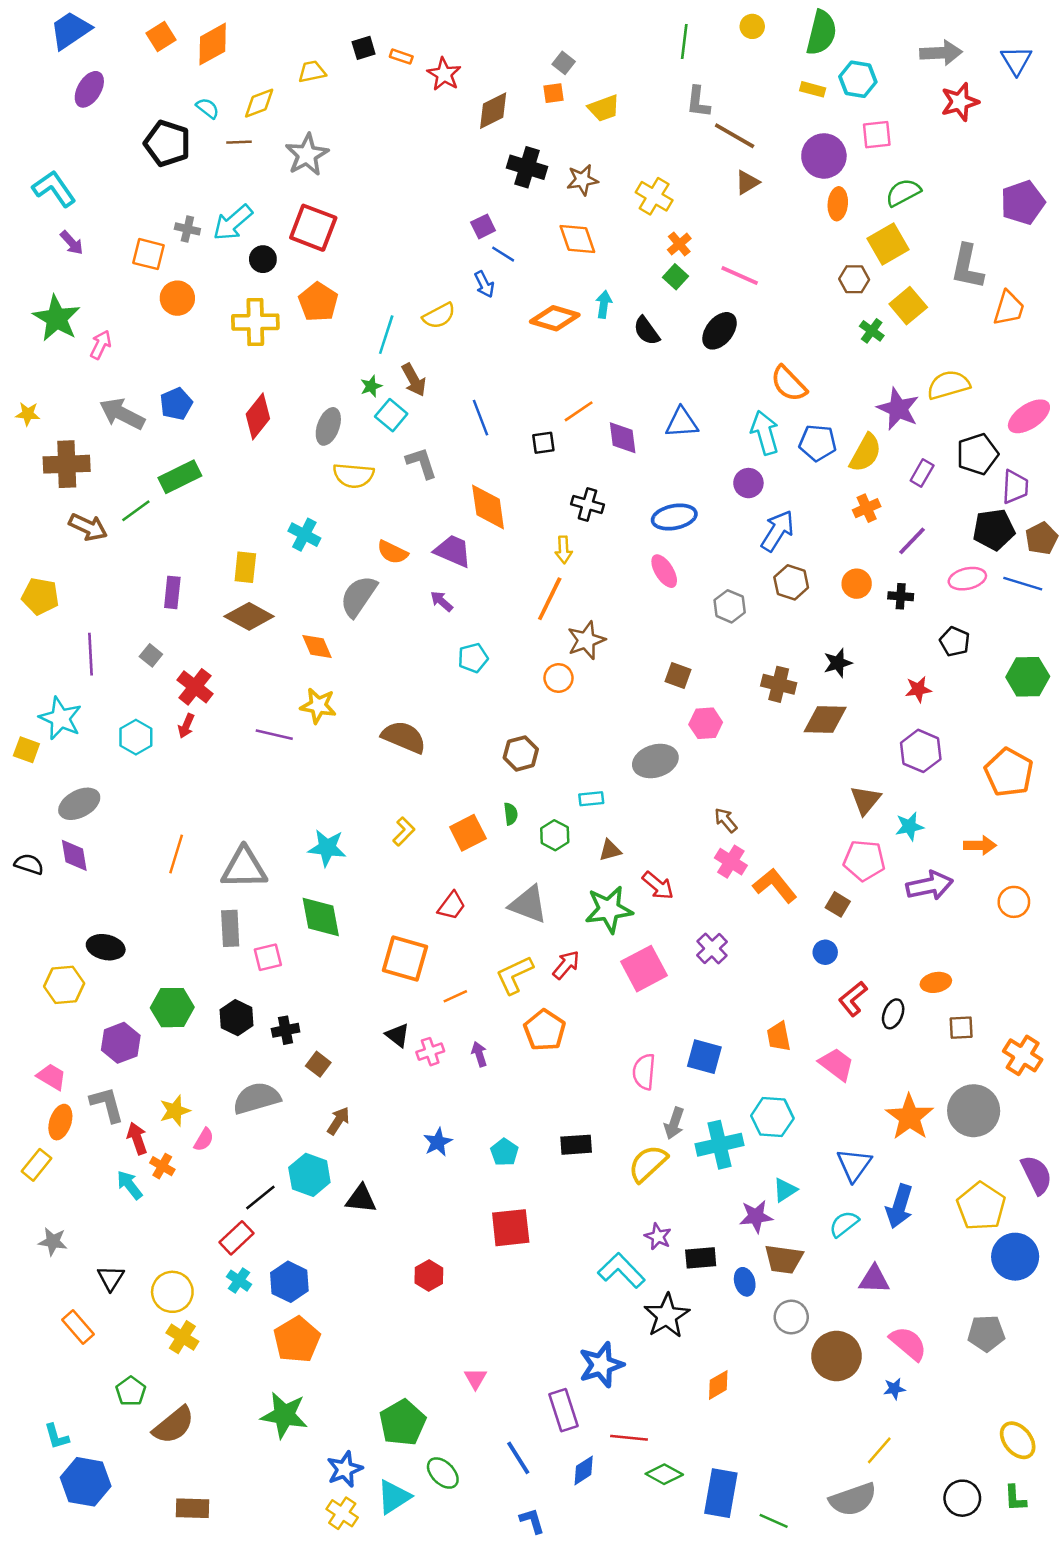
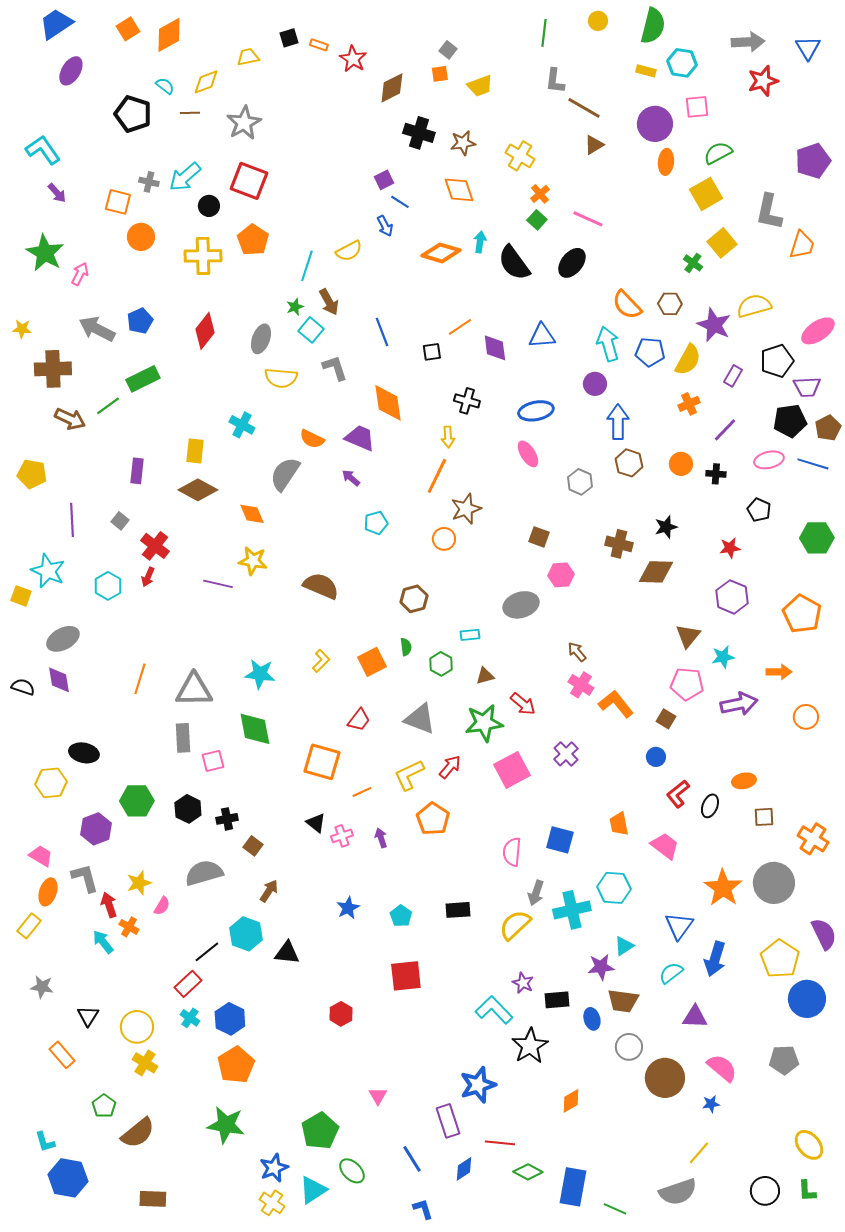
brown hexagon: (854, 279) -> (670, 304), moved
black semicircle: (647, 331) -> (514, 263), size x1.5
purple trapezoid: (1015, 487) -> (807, 387), turned 84
blue arrow: (777, 531) -> (618, 422), turned -32

